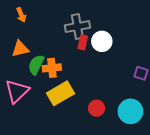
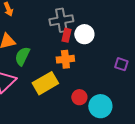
orange cross: (52, 68) -> (65, 59), moved
cyan circle: (130, 111) -> (100, 106), moved

